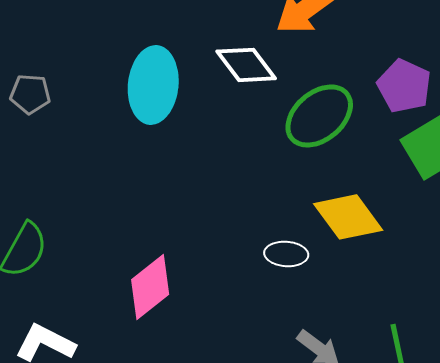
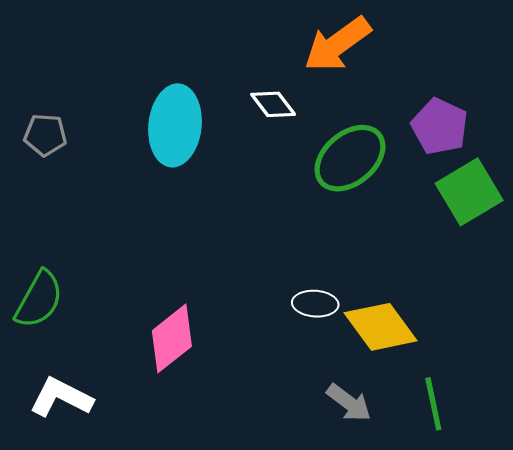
white diamond: (246, 65) -> (273, 104), size x0.7
yellow diamond: (348, 217) -> (381, 327), moved

